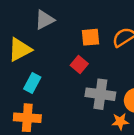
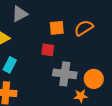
red square: (79, 64) -> (48, 50), turned -32

